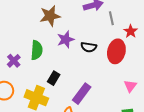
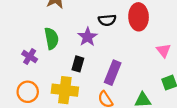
purple star: (66, 39) -> (87, 37), moved

